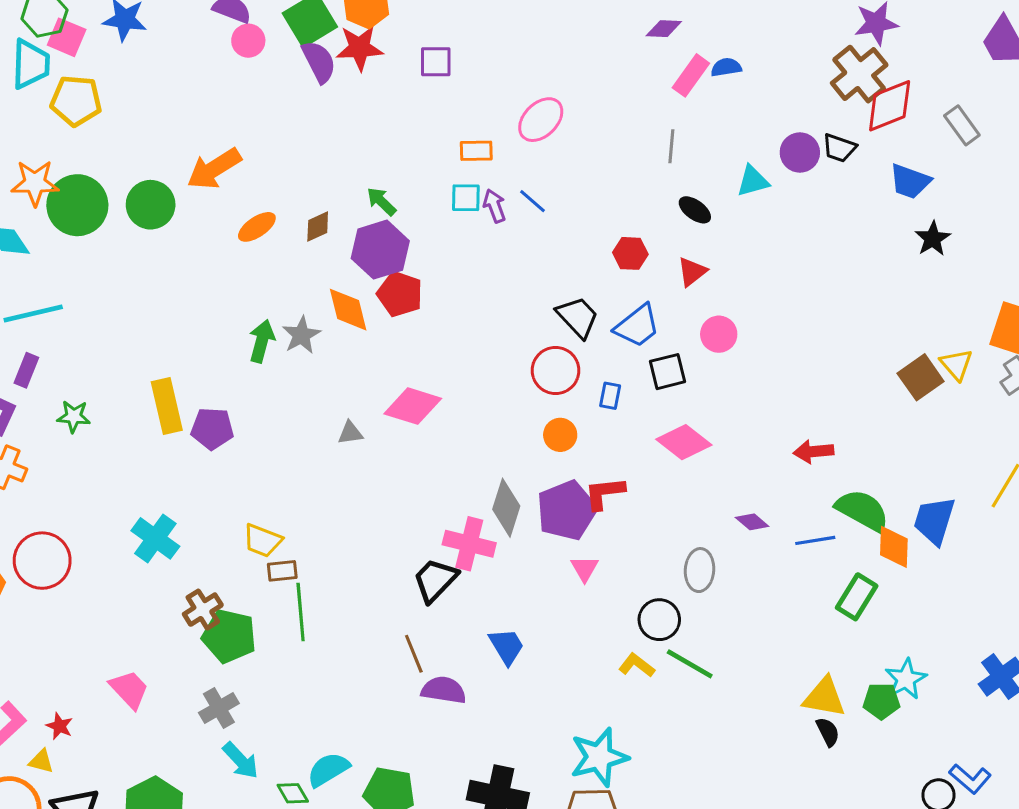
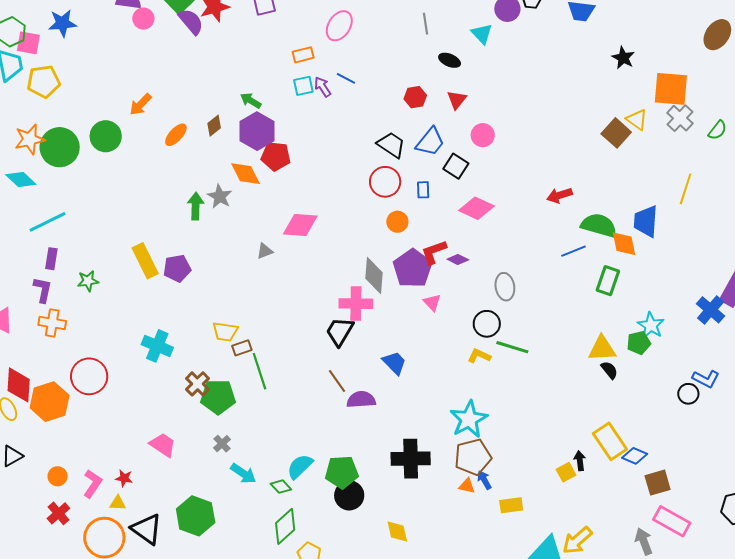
orange arrow: (214, 169) -> (140, 104), size x0.7
cyan triangle: (753, 181) -> (482, 34), turned -45
black star: (933, 239) -> (623, 58), moved
black square: (667, 372) -> (456, 166), turned -30
purple diamond: (752, 522) -> (458, 260), moved
gray cross: (219, 708) -> (222, 444), size x0.7

